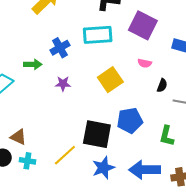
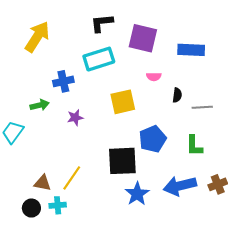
blue cross: (60, 48) -> (63, 81), turned 30
yellow square: (110, 80) -> (123, 102), turned 35
yellow line: (65, 155) -> (72, 178), moved

